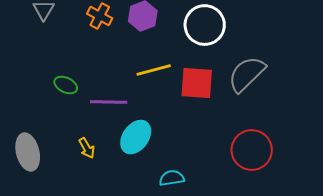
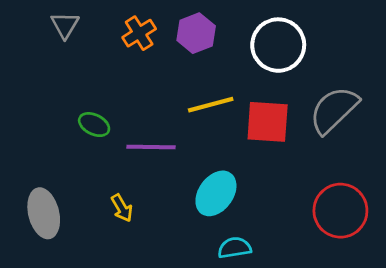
orange cross: (100, 16) -> (139, 33), turned 30
cyan ellipse: (136, 137) -> (216, 193), moved

